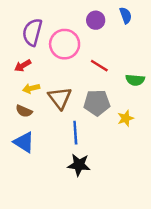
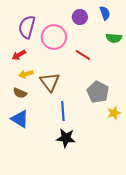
green semicircle: (135, 80) -> (114, 38), moved
gray pentagon: (97, 103) -> (98, 92), moved, turned 30
yellow star: (126, 118) -> (114, 113), moved

